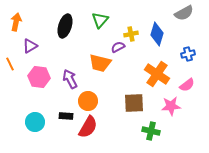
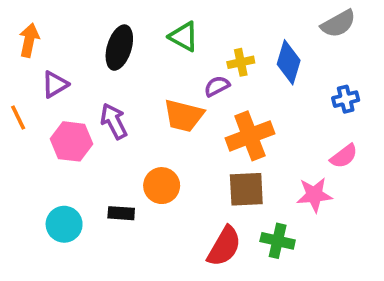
green triangle: (100, 20) -> (184, 37), turned -42
orange cross: (157, 74) -> (250, 136), moved, turned 35
purple arrow: (70, 79) -> (114, 121), moved
red semicircle: (88, 127) -> (224, 246), moved

